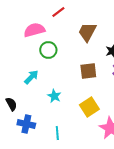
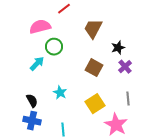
brown square: (88, 71) -> (94, 68), turned 36
cyan arrow: (31, 77) -> (37, 64), moved
black semicircle: (11, 104) -> (32, 101), moved

